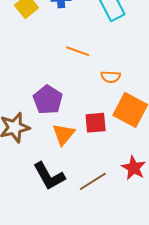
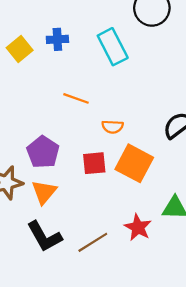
red square: (96, 123) -> (94, 163), moved
orange triangle: (64, 134) -> (44, 192), moved

